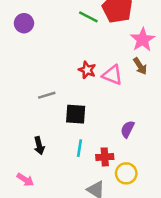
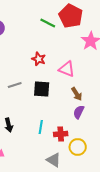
brown arrow: (140, 66) -> (77, 94), moved
red star: (87, 70) -> (39, 59), moved
black square: (76, 114) -> (42, 89), moved

